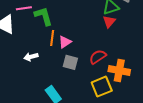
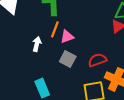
white arrow: (31, 57) -> (37, 44), moved, turned 104

